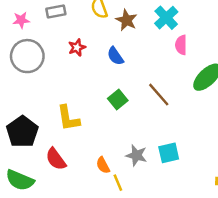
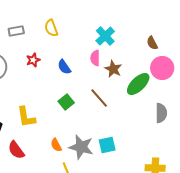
brown star: (127, 20) -> (113, 69), moved
pink semicircle: (181, 45) -> (95, 58), moved
gray star: (136, 155) -> (81, 147), size x1.4
orange semicircle: (103, 165) -> (56, 145), moved

